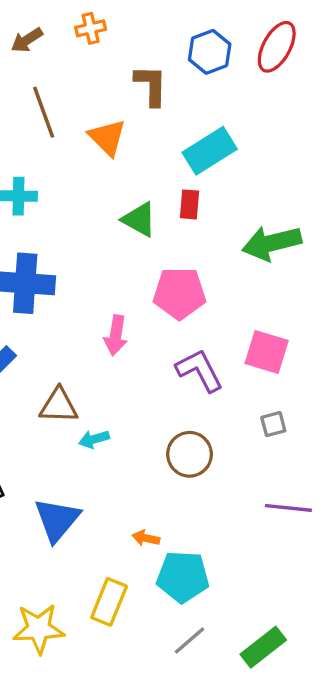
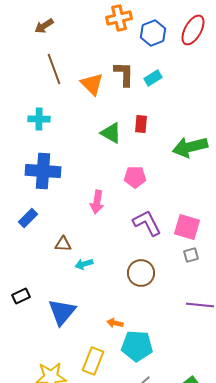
orange cross: (91, 28) -> (119, 18), moved, size x1.4
brown L-shape: (151, 85) -> (124, 74), moved
cyan rectangle: (210, 151) -> (153, 78), moved, size x0.6
pink pentagon: (179, 293) -> (135, 177), size x0.7
pink square: (267, 352) -> (187, 227), moved
brown triangle: (59, 406) -> (63, 244), size x0.7

